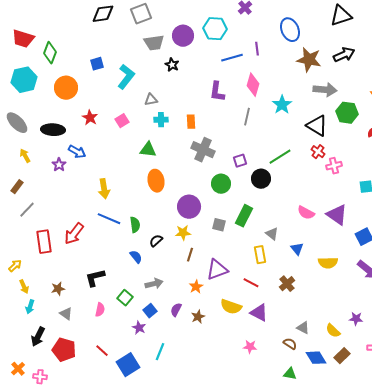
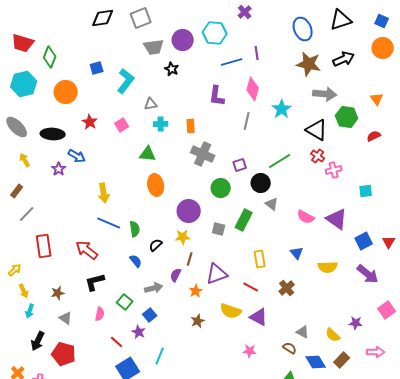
blue ellipse: (290, 30) -> (303, 29), moved
red arrow: (74, 234) -> (87, 250), moved, turned 90
gray triangle: (272, 234) -> (272, 204), moved
purple semicircle: (176, 310) -> (176, 275), moved
red line: (102, 351) -> (117, 342), moved

